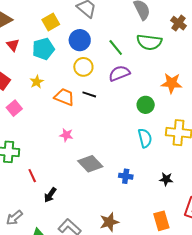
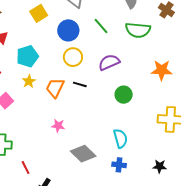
green line: (116, 48) -> (101, 26), moved
cyan pentagon: (43, 49) -> (27, 56), moved
yellow star: (37, 82) -> (29, 81), moved
orange trapezoid: (64, 97) -> (55, 88), turned -85
green circle: (146, 105) -> (124, 95), moved
cyan semicircle: (145, 138) -> (120, 138), moved

